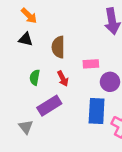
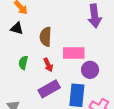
pink rectangle: (91, 64) -> (74, 53), size x1.5
purple rectangle: (49, 106) -> (49, 89), moved

